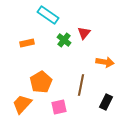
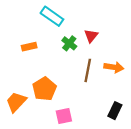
brown line: (81, 85) -> (88, 70), moved
orange trapezoid: (22, 104) -> (16, 102), moved

